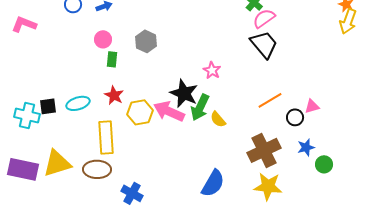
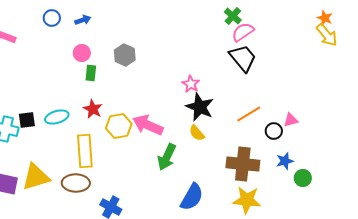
yellow arrow: (348, 21) -> (327, 35), turned -60
black star: (184, 93) -> (200, 107), moved
green arrow: (200, 107) -> (167, 157), moved
brown cross: (264, 150) -> (243, 164), turned 32

